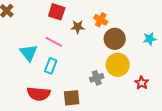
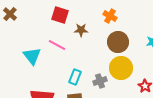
orange cross: (101, 20) -> (110, 16), moved
cyan rectangle: (51, 66) -> (75, 77), moved

